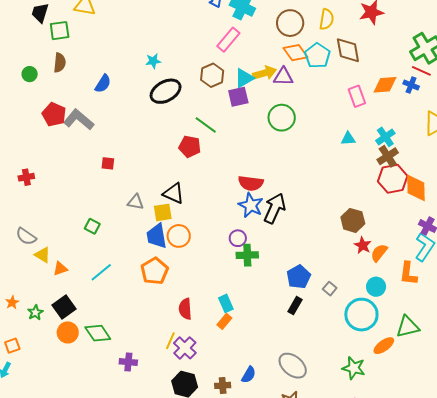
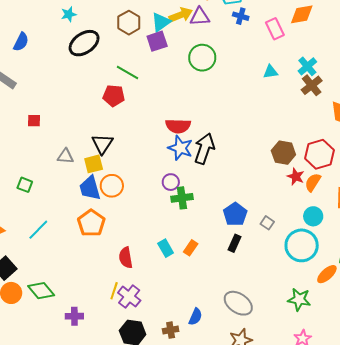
blue cross: (411, 85) -> (241, 16), moved
red hexagon: (393, 179) -> (319, 154), moved
black triangle: (174, 193) -> (102, 144), turned 45
orange rectangle: (224, 321) -> (191, 248), moved

